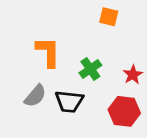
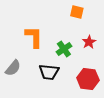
red star: (133, 75) -> (89, 42), moved
gray semicircle: (35, 96) -> (13, 68), moved

